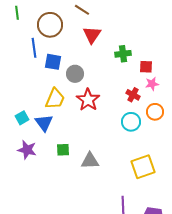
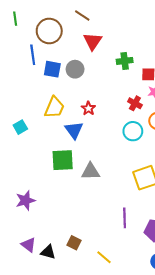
gray circle: (75, 74) -> (75, 69), moved
red star: (88, 100) -> (88, 108), size x0.6
blue triangle: (44, 123) -> (74, 130), moved
purple star: (27, 150) -> (25, 200), moved, turned -30
green square: (63, 150) -> (63, 160), size x1.6

